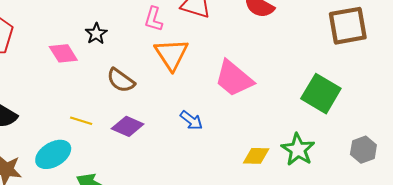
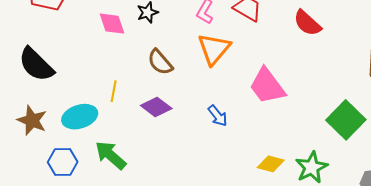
yellow line: (81, 121) -> (114, 91), turned 70

